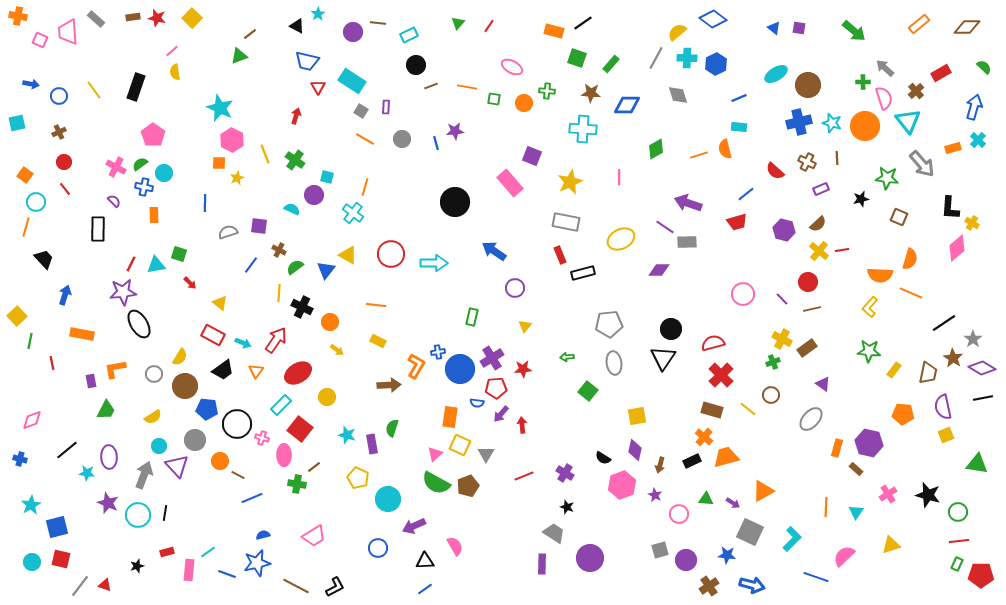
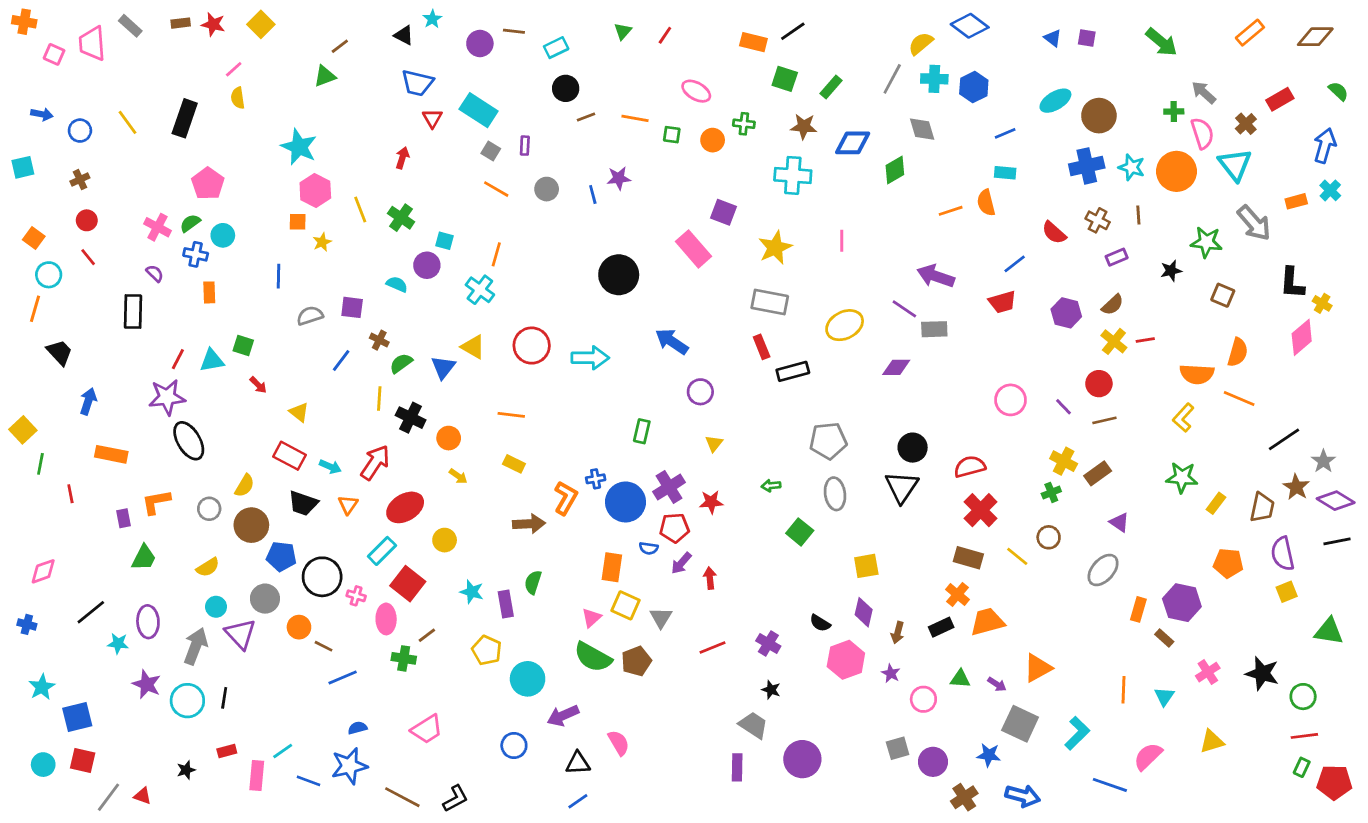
green diamond: (656, 149) -> (895, 170), moved
black trapezoid: (223, 370) -> (303, 503), turned 55

